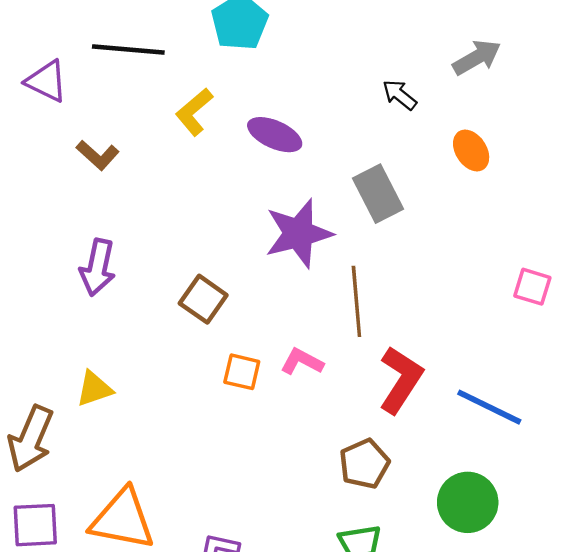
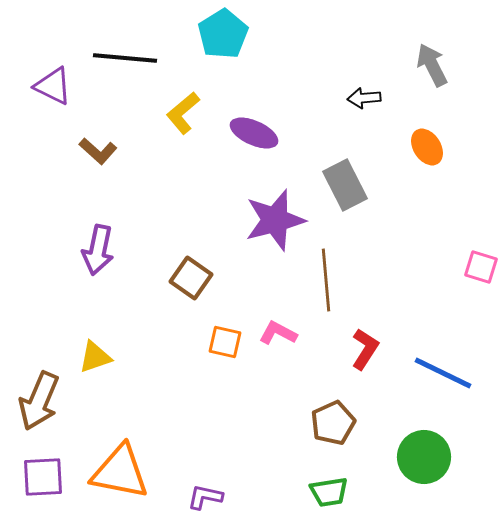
gray arrow: (477, 57) -> (432, 65), turned -87
black arrow: (400, 95) -> (364, 98), turned -44
red L-shape: (401, 380) -> (365, 349), size x0.7

